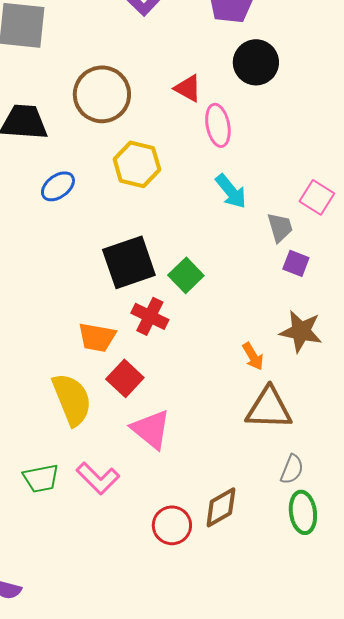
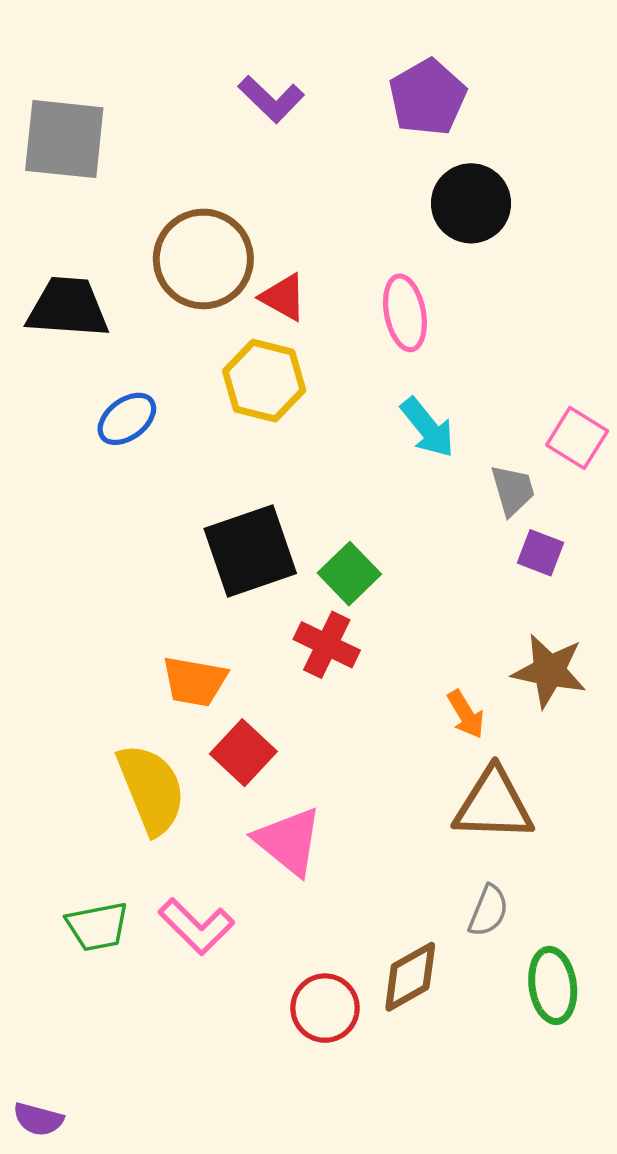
red triangle: (188, 88) -> (283, 297), moved
red cross: (150, 316) -> (327, 645), moved
gray semicircle: (292, 469) -> (488, 911), moved

